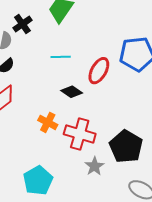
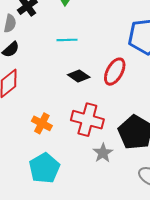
red ellipse: (99, 71) -> (115, 72), moved
orange cross: (48, 122) -> (42, 123), moved

